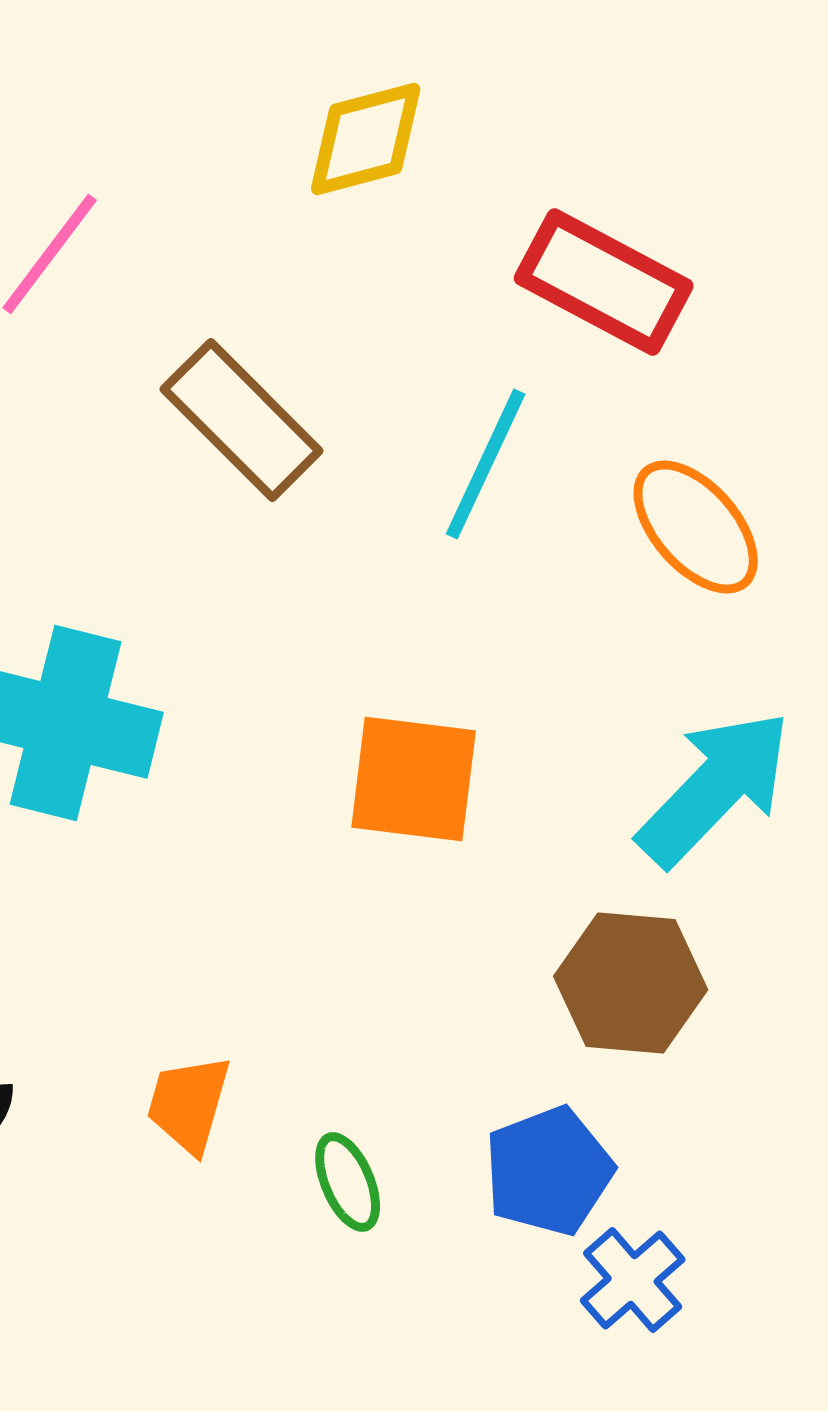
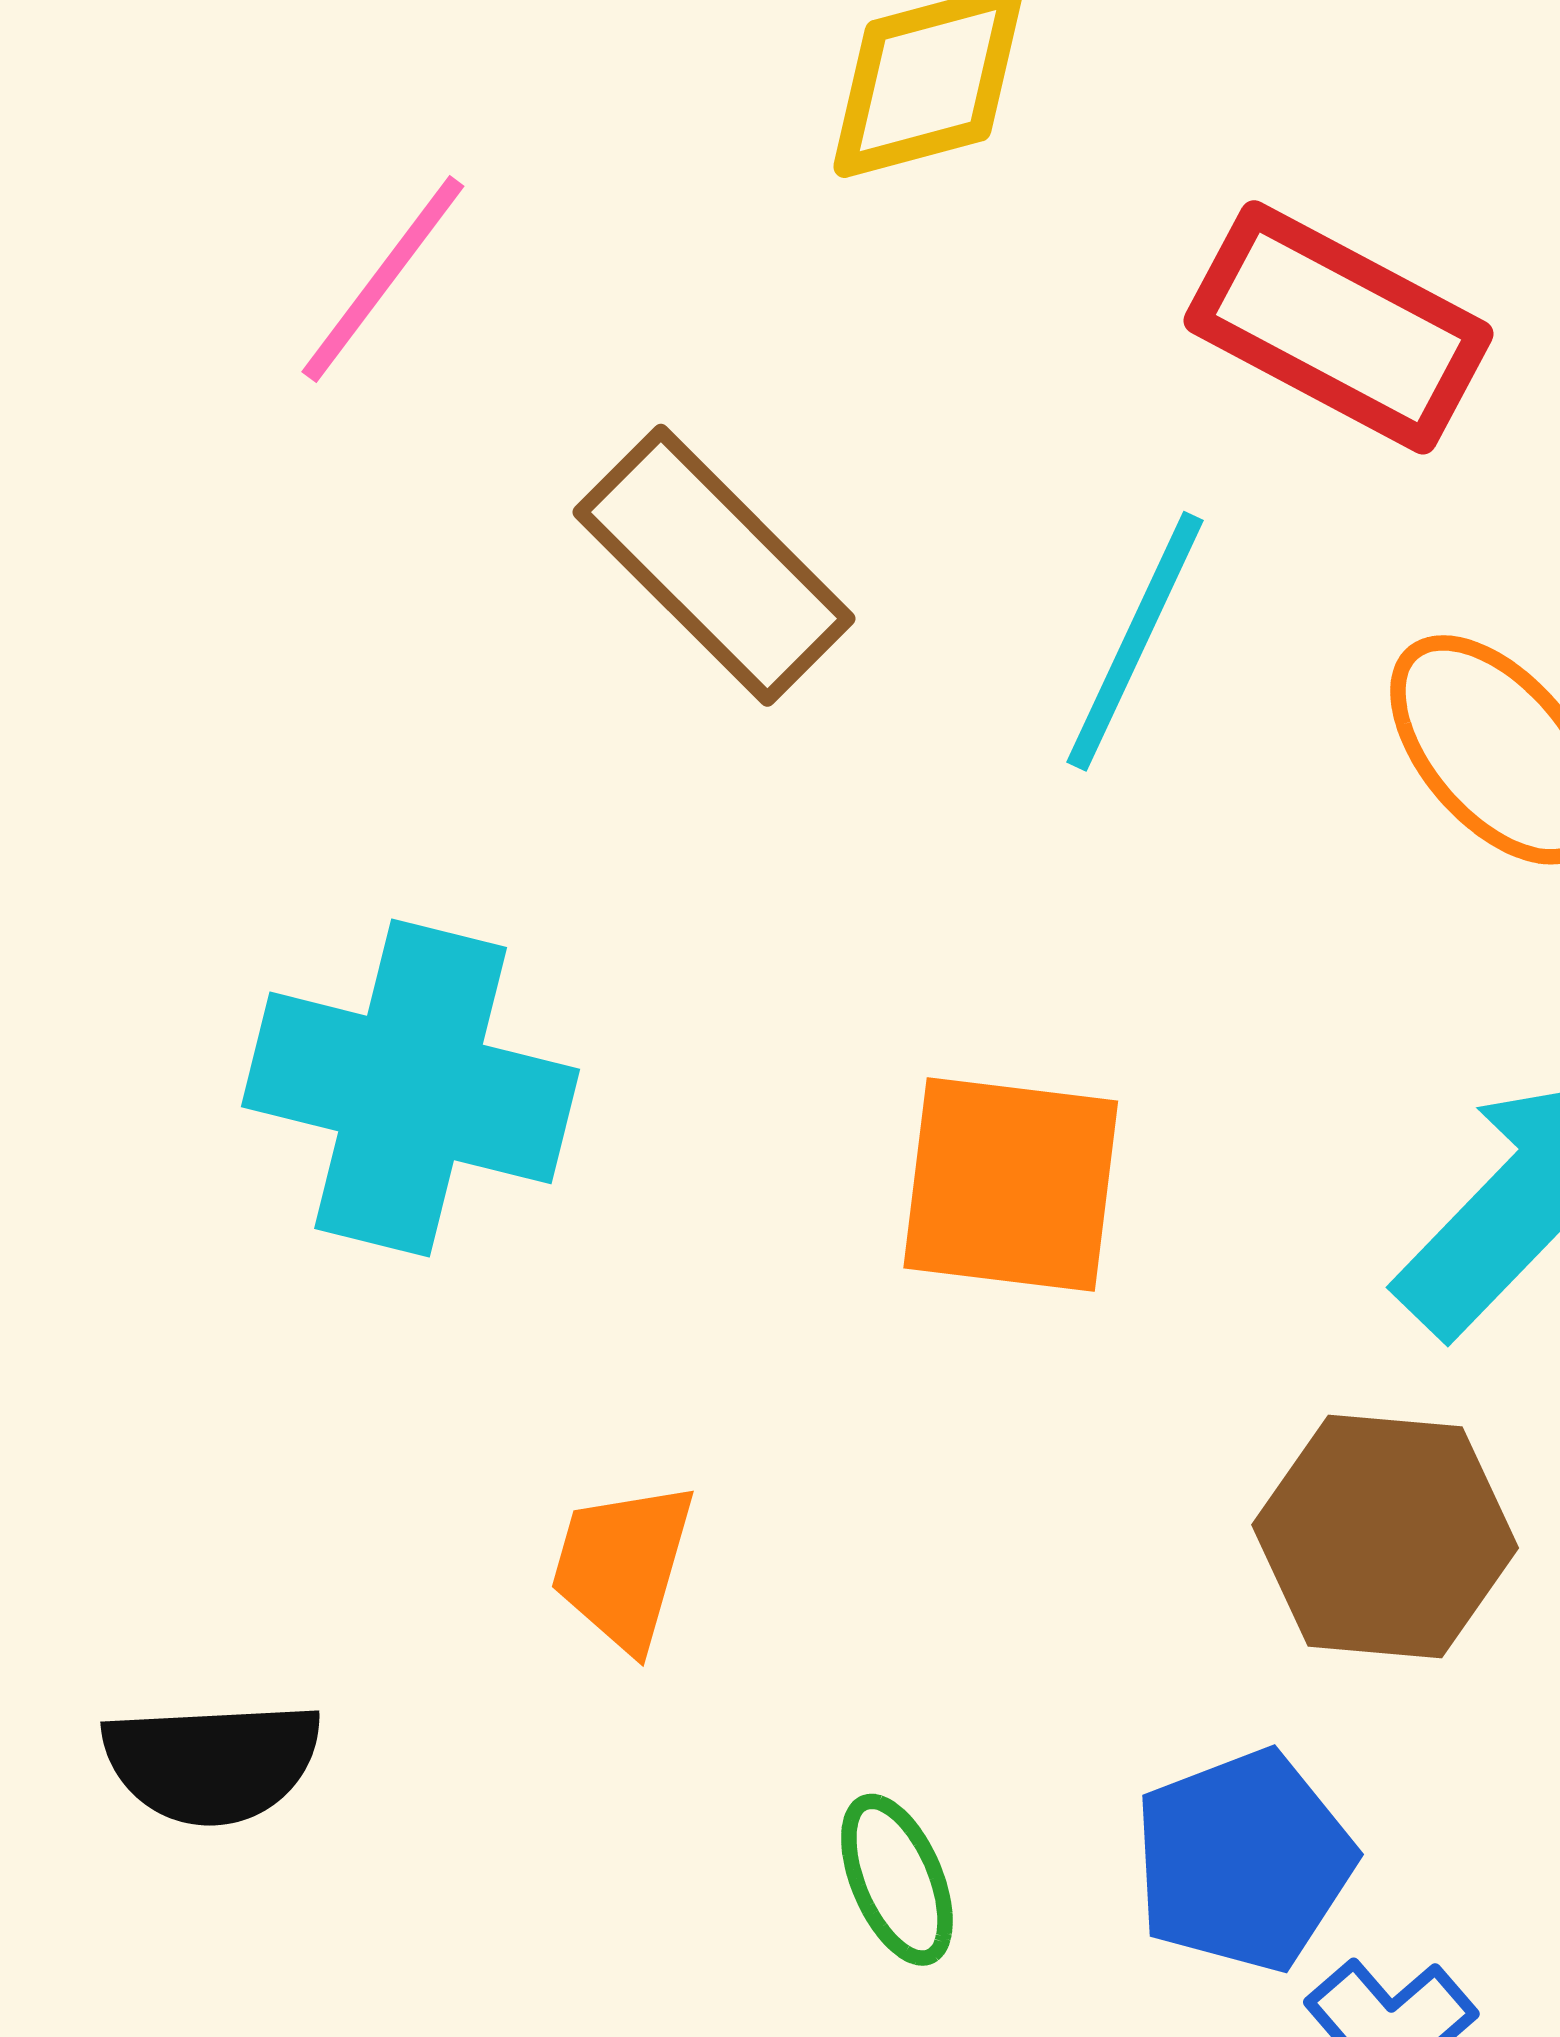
orange trapezoid: (189, 1104) -> (623, 1566), moved

